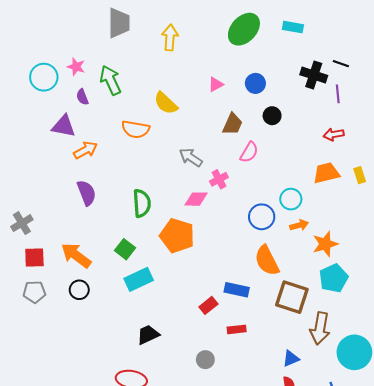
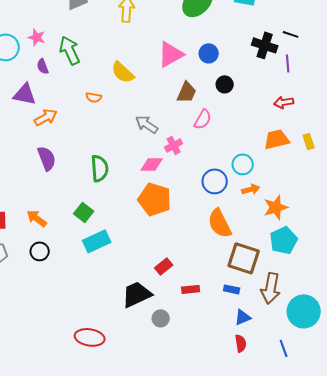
pink triangle: (216, 84) -> (171, 54), size x1.8
orange semicircle: (136, 129) -> (94, 97), size x0.6
orange pentagon: (177, 236) -> (155, 199), moved
orange arrow: (76, 255) -> (37, 218), size x0.7
blue rectangle: (237, 290) -> (232, 289), moved, size x0.7
black trapezoid: (148, 335) -> (137, 294), moved, size x1.4

